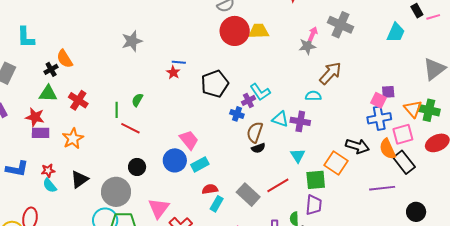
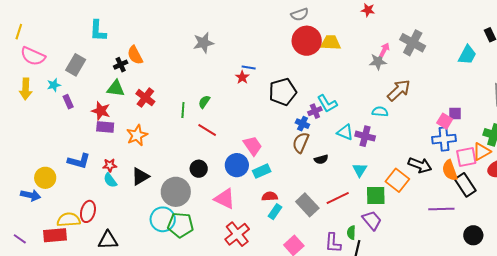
orange triangle: (413, 109) -> (482, 152), moved, turned 36
red line: (130, 128) -> (207, 130), moved
brown semicircle: (255, 132) -> (301, 143), moved
purple trapezoid: (314, 205) -> (372, 220), turned -50
pink triangle: (159, 208) -> (225, 199), moved, turned -45

